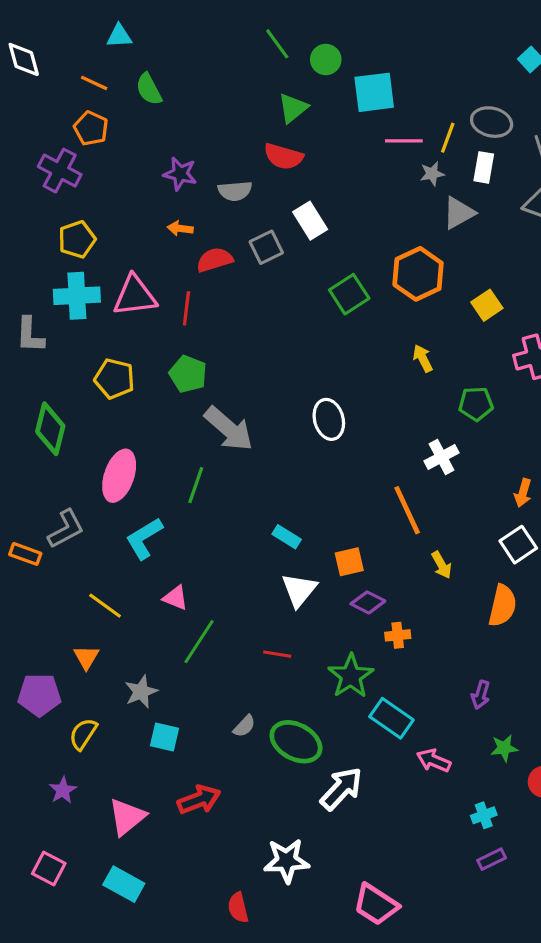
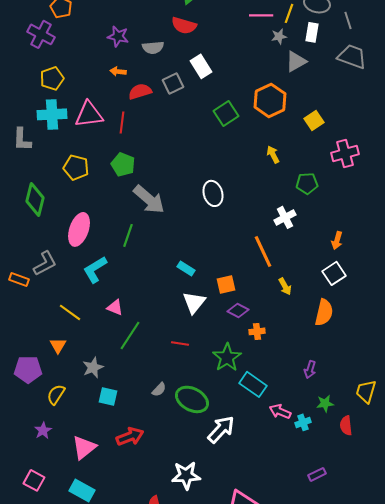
cyan cross: (484, 815) -> (303, 422), moved

